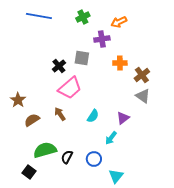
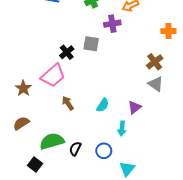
orange cross: (120, 63) -> (168, 31), moved
pink trapezoid: (70, 88) -> (53, 76), moved
brown semicircle: (32, 120) -> (21, 123), moved
cyan arrow: (111, 138) -> (122, 129), turned -32

